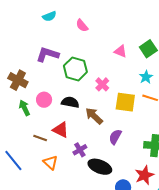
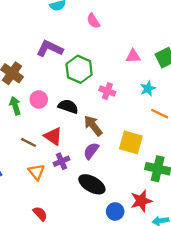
pink triangle: (120, 51) -> (133, 56), turned -32
cyan star: (146, 77) -> (148, 89), moved
pink cross: (102, 84) -> (107, 91), turned -32
yellow square: (125, 102) -> (131, 142), moved
purple semicircle: (115, 137) -> (91, 151), moved
purple cross: (80, 150) -> (62, 161), moved

